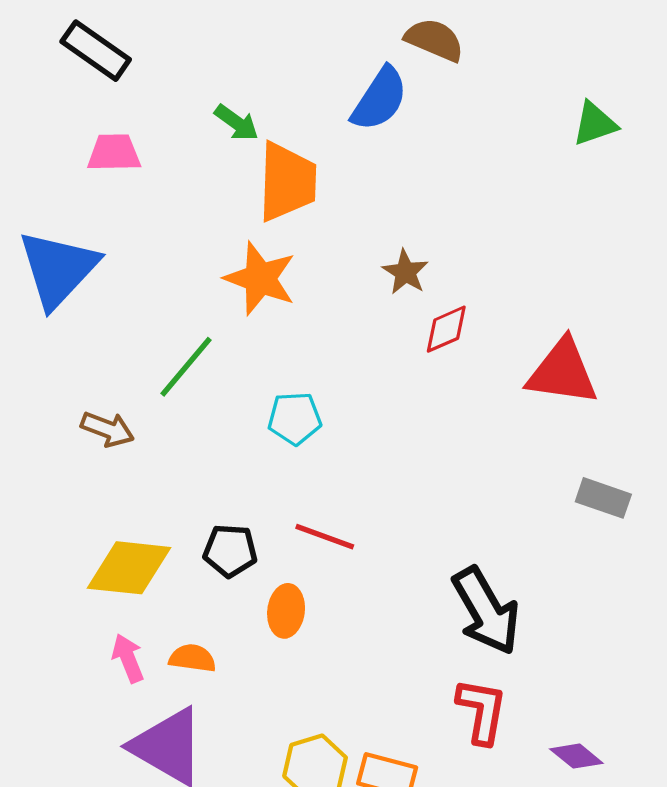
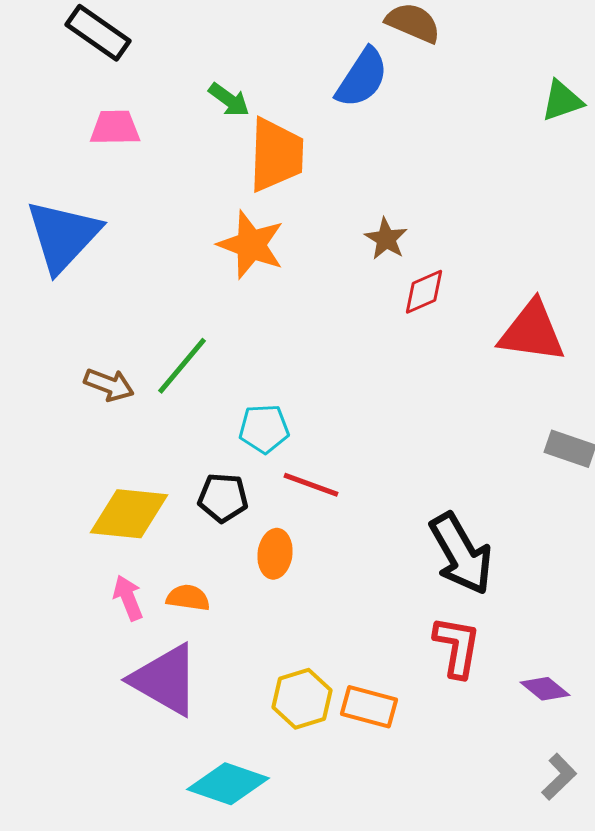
green line: (186, 367) -> (182, 366), moved
cyan pentagon: (295, 418) -> (264, 429), moved

